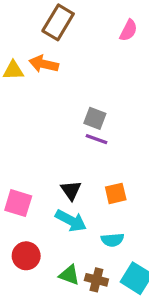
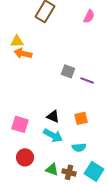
orange arrow: (44, 64) -> (23, 53), moved
purple line: (96, 139) -> (87, 80), moved
black triangle: (71, 190) -> (53, 116), turned -32

